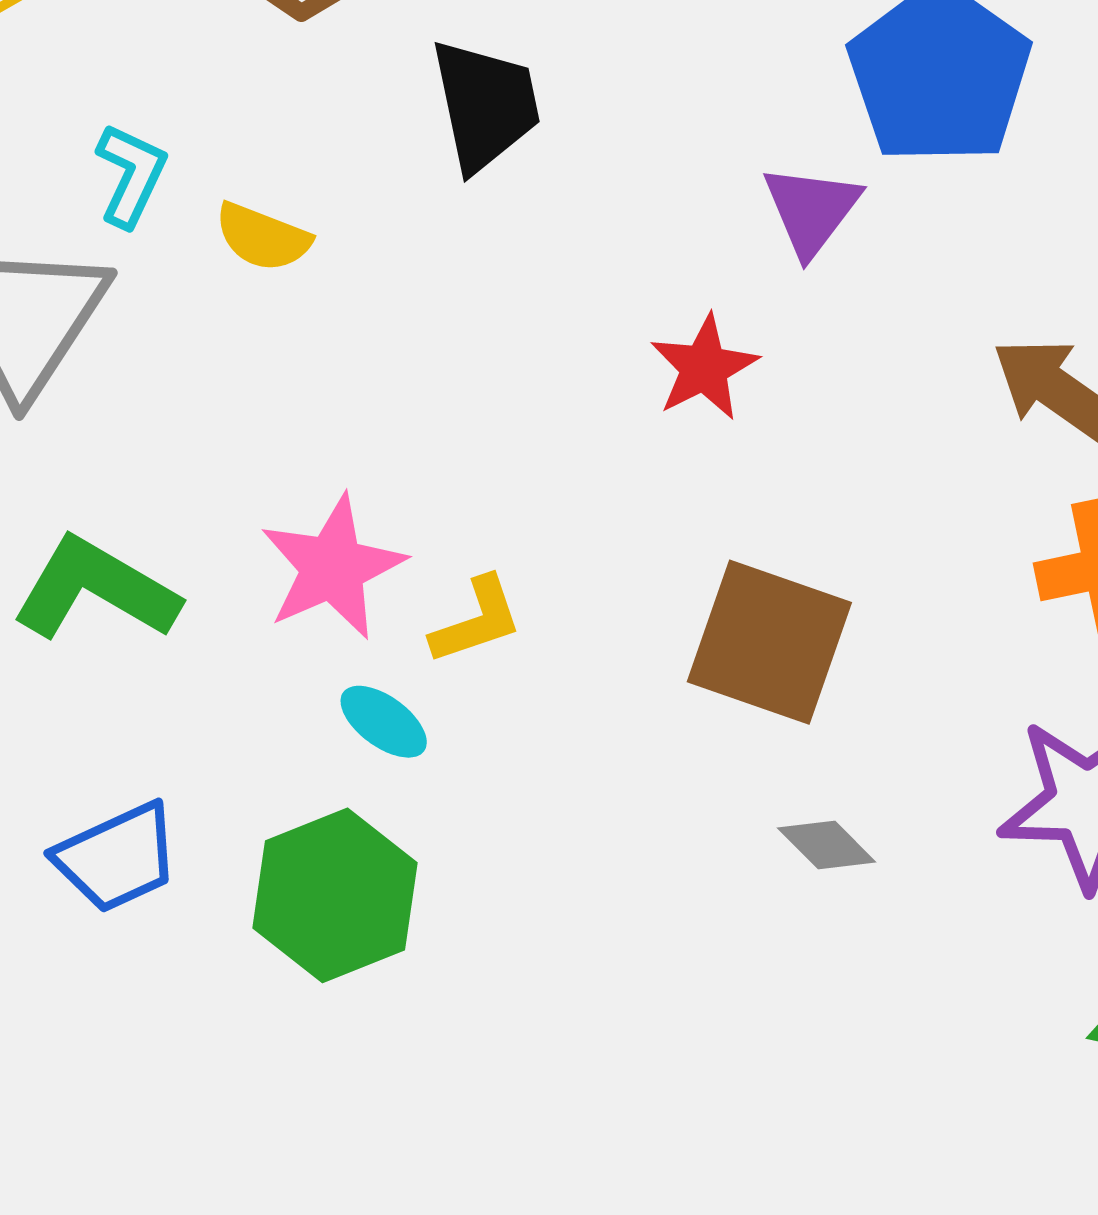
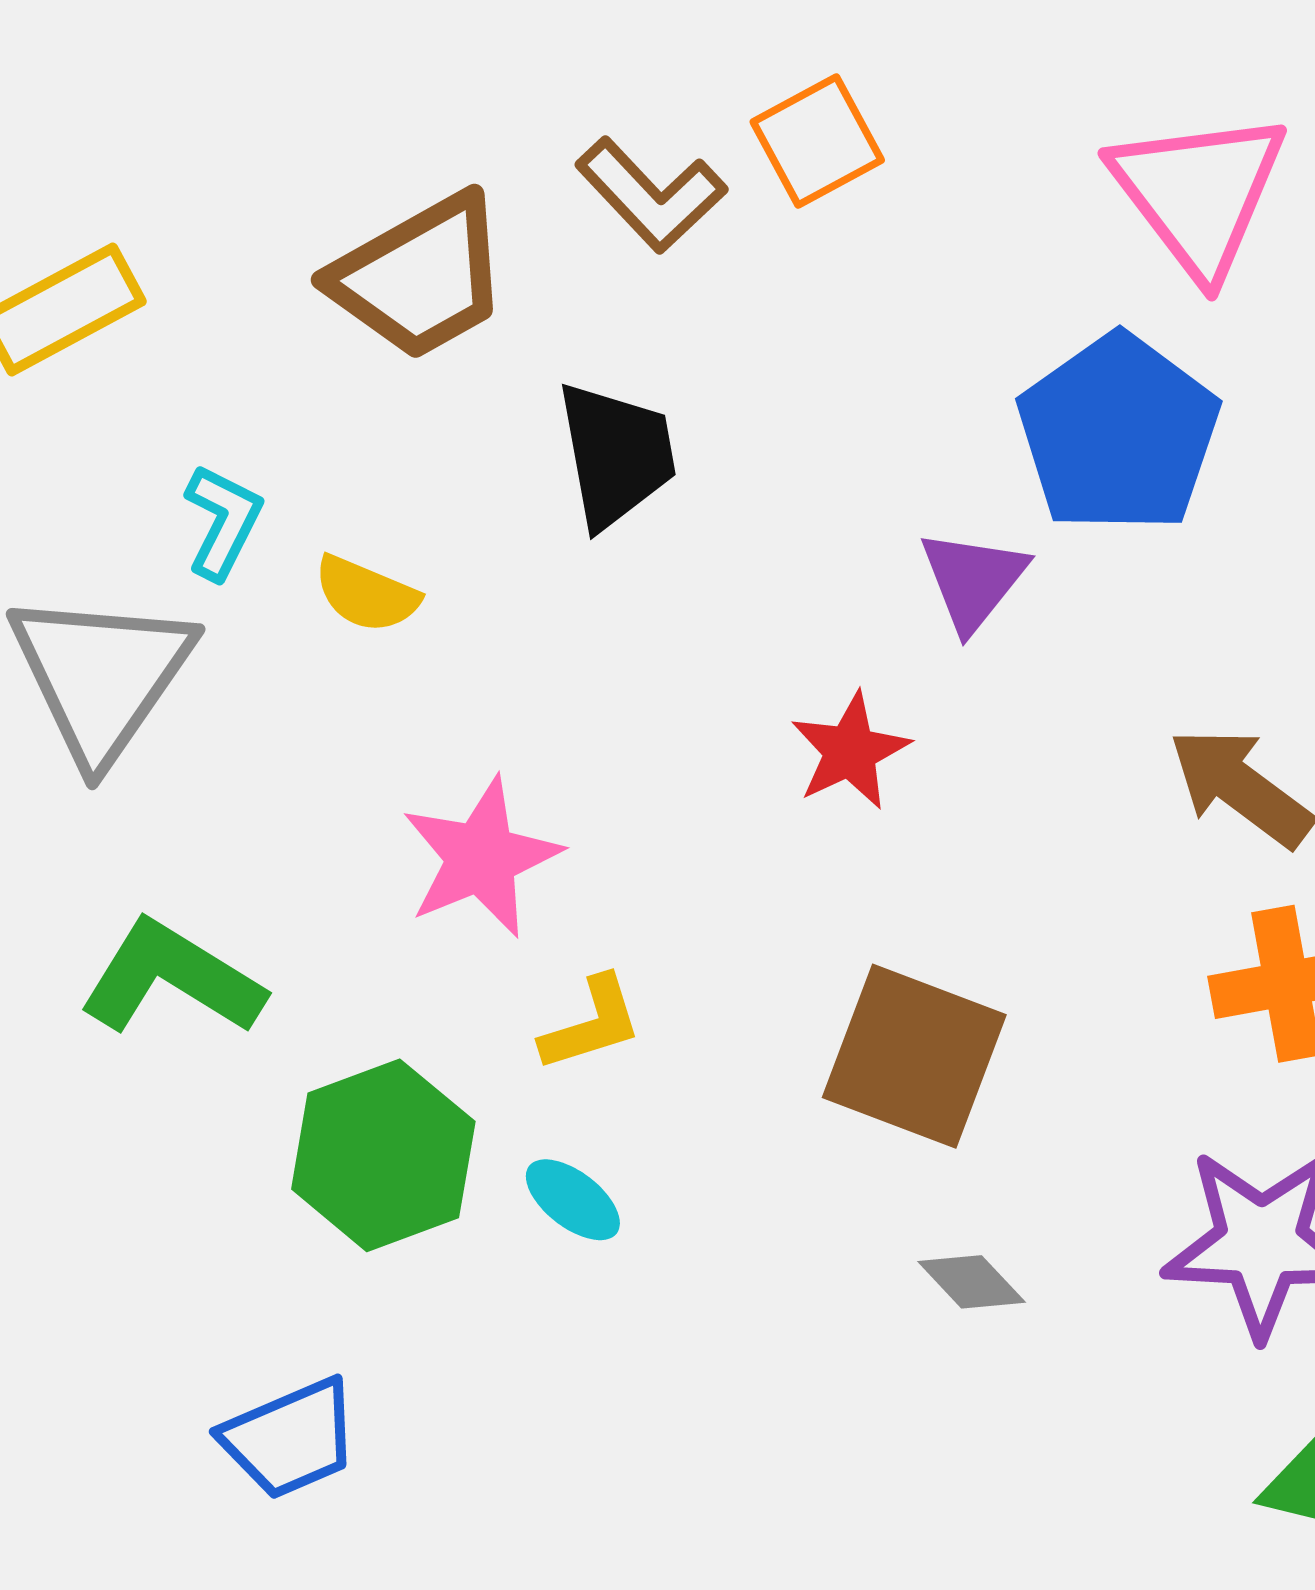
pink star: (333, 567) -> (481, 858), moved
cyan ellipse: (384, 722) -> (573, 1200), moved
blue trapezoid: (117, 857) -> (290, 1439), moved
green hexagon: (335, 895) -> (383, 1155), moved

